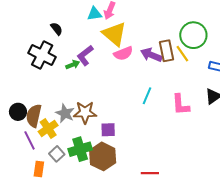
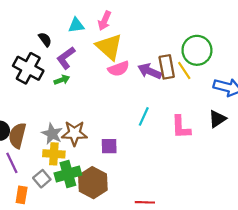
cyan triangle: (94, 14) -> (76, 25), moved
purple L-shape: (85, 55) -> (66, 58), moved
yellow cross: (48, 128) -> (54, 154), moved, turned 36
purple square: (108, 130) -> (109, 146), moved

